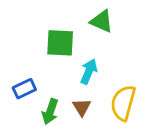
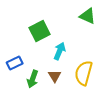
green triangle: (102, 21) -> (88, 16), moved
green square: (60, 43) -> (40, 31), turned -30

